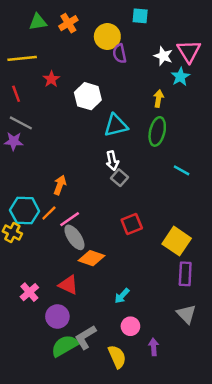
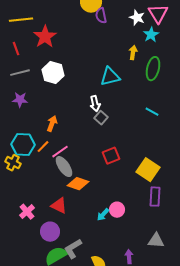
red star: (51, 79) -> (45, 37), size x1.6
white hexagon: (88, 96) -> (53, 73), moved
gray line: (21, 123) -> (20, 73), turned -42
cyan triangle: (116, 125) -> (110, 77), moved
green ellipse: (157, 131) -> (153, 69), moved
purple star: (14, 141) -> (20, 100), moved
gray triangle: (186, 314) -> (156, 241), moved, turned -42
pink circle: (130, 326) -> (117, 210), moved

